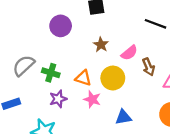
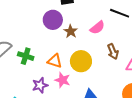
purple circle: (61, 26) -> (53, 20), moved
pink semicircle: (129, 53) -> (97, 28), moved
purple star: (58, 99) -> (40, 85), moved

